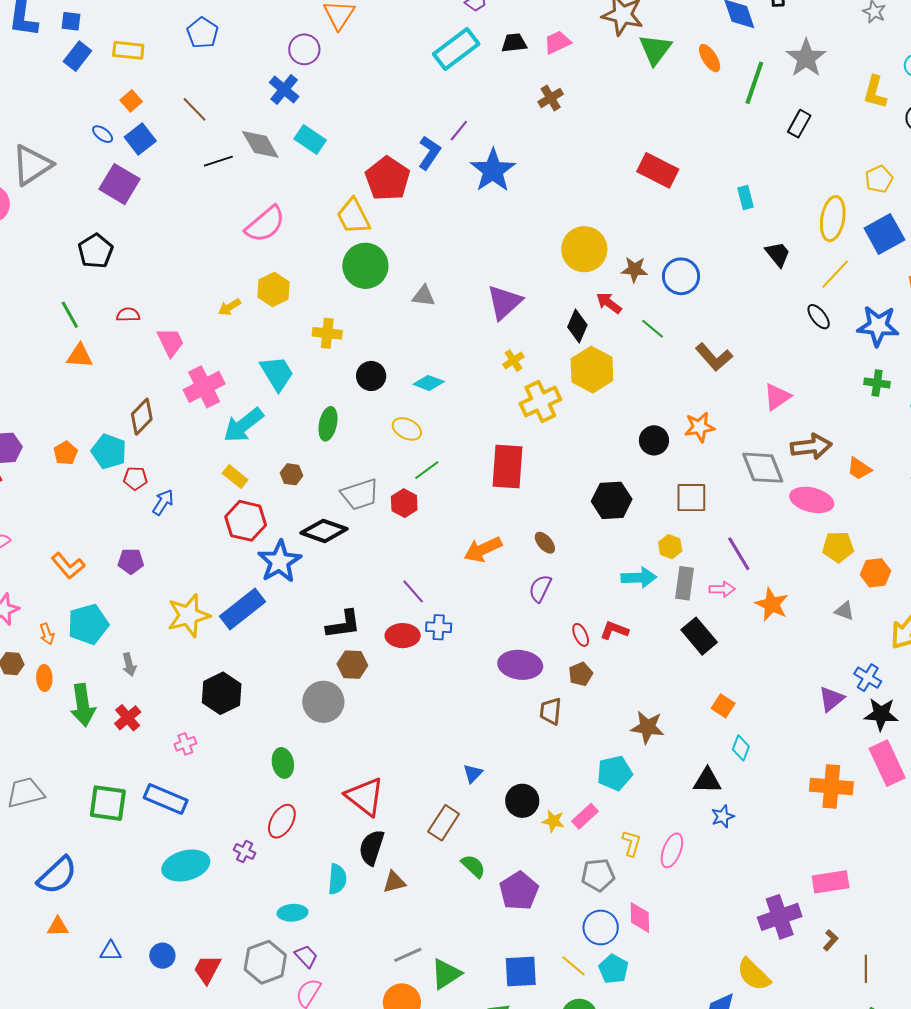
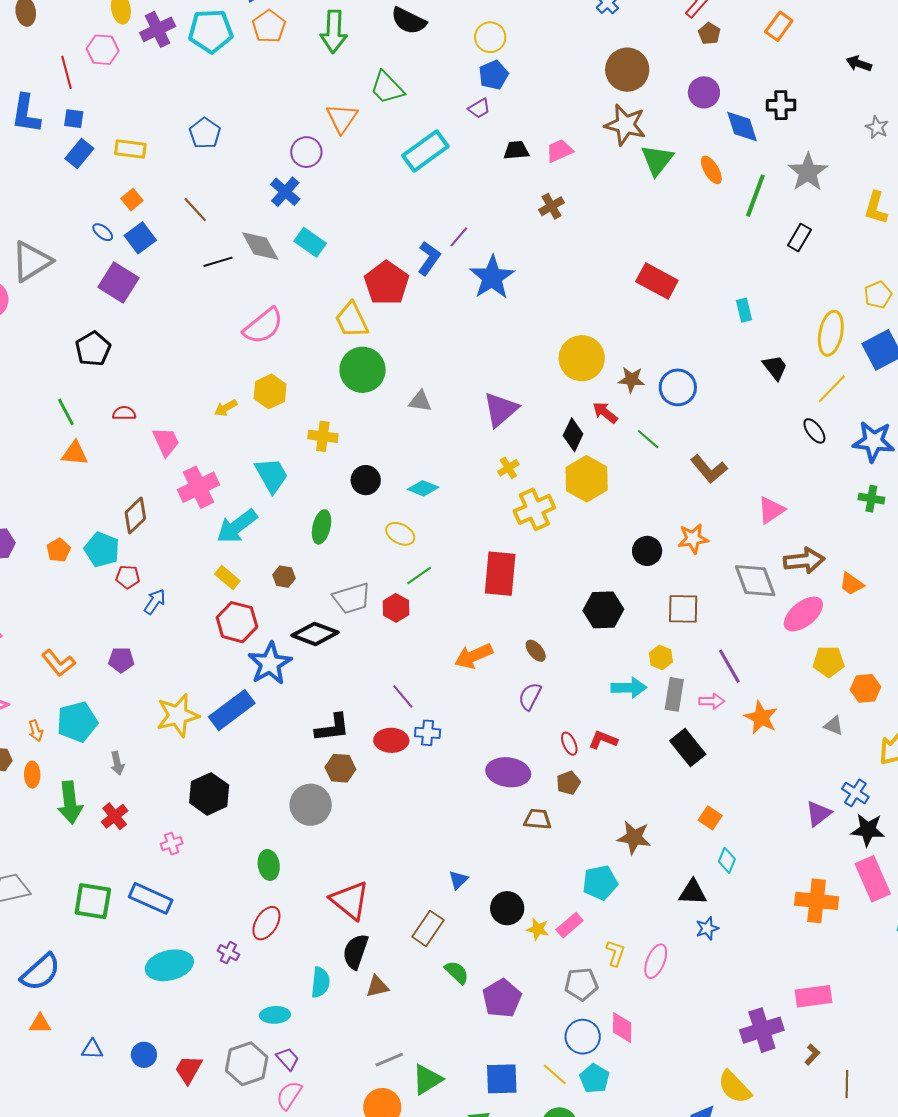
cyan rectangle: (456, 49) -> (425, 151), moved
pink ellipse: (812, 500) -> (803, 614), turned -54
brown trapezoid: (551, 711) -> (538, 819), turned 88

